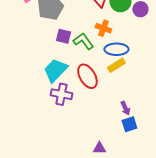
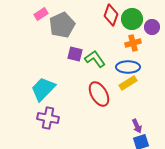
orange cross: (103, 28) -> (133, 43), moved, turned -35
cyan trapezoid: (55, 70) -> (43, 89), moved
purple cross: (61, 94) -> (48, 118), moved

